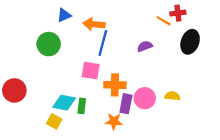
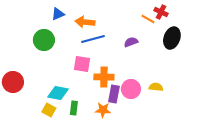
red cross: (178, 13) -> (161, 12), turned 32
blue line: (103, 43) -> (93, 39), turned 60
green rectangle: (82, 106) -> (74, 108), moved

